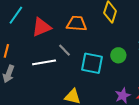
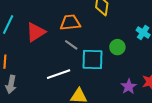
gray line: (65, 50) -> (71, 45), moved
white line: (44, 62) -> (59, 74), moved

